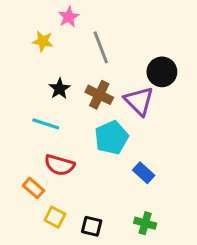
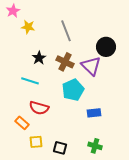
pink star: (69, 17) -> (13, 11), moved
blue rectangle: (144, 173) -> (94, 113), turned -48
yellow square: (55, 217) -> (36, 142), turned -32

